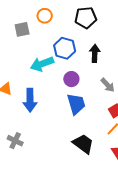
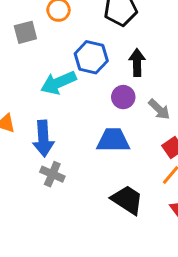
purple circle: (71, 79) -> (123, 97), moved
blue trapezoid: (76, 104) -> (113, 140), turned -70
gray cross: (15, 141) -> (52, 174), moved

